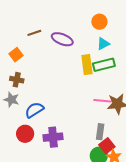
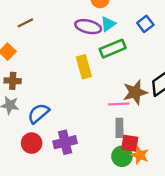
purple ellipse: (62, 39) -> (88, 27), moved
yellow rectangle: (87, 65) -> (84, 67), moved
pink line: (102, 101) -> (119, 104), moved
red square: (107, 146) -> (130, 143), turned -35

